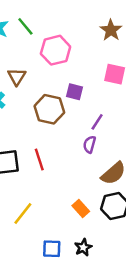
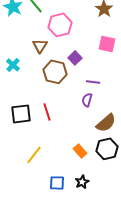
brown triangle: (17, 77) -> (40, 46), moved
purple square: (74, 92) -> (75, 58), turned 32
purple line: (97, 122) -> (93, 82), turned 64

